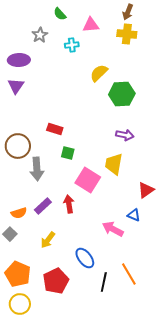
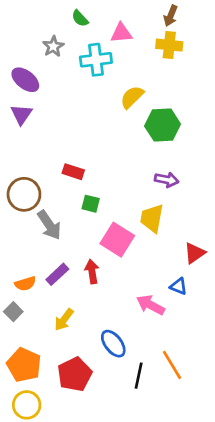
cyan cross: (72, 45) -> (96, 60), size x1.6
purple ellipse: (19, 60) -> (25, 80), turned 40
gray arrow: (37, 169) -> (49, 225), turned -30

